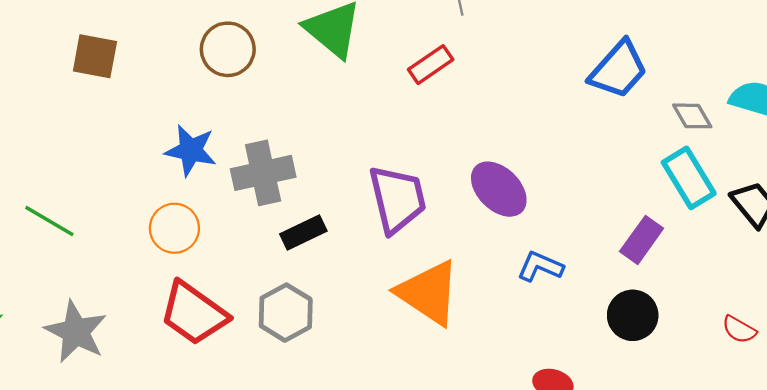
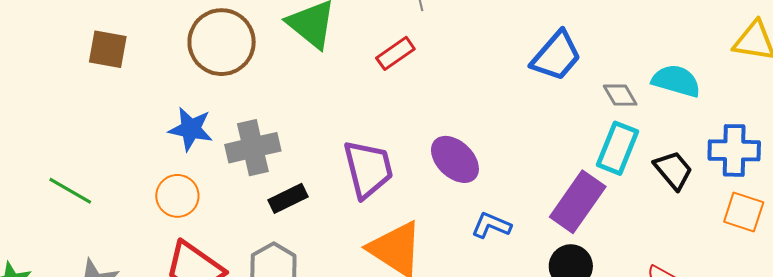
brown circle: (228, 49) -> (222, 42), size x1.4
cyan rectangle: (689, 178) -> (618, 148), turned 54
purple rectangle: (642, 240) -> (578, 202), size x1.5

